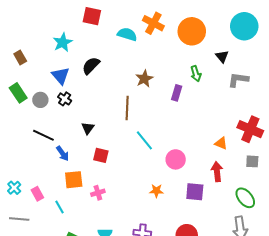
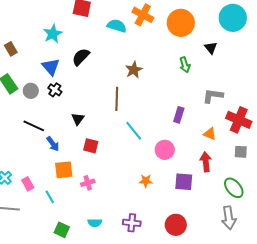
gray L-shape: (238, 80) -> (213, 96), moved
purple rectangle: (177, 93) -> (179, 115), moved

